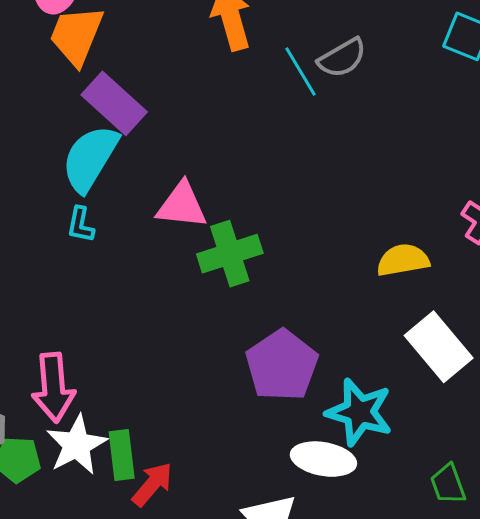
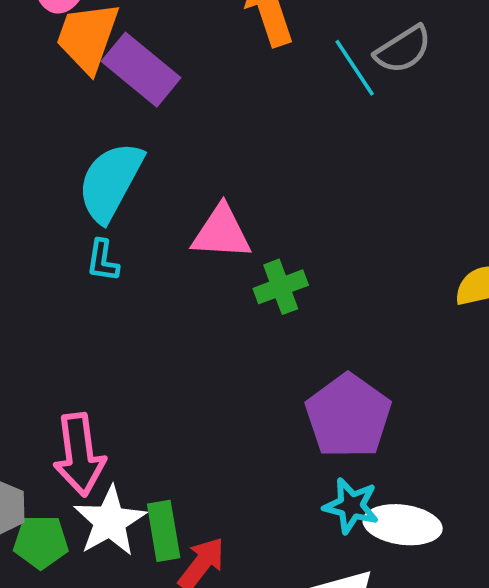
purple rectangle: (114, 103) -> (141, 70), moved
green cross: (230, 254) -> (281, 287), size x0.7
cyan star: (359, 412) -> (351, 506), moved, size x0.7

